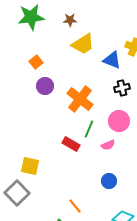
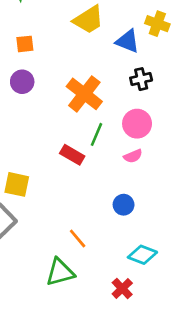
orange square: (36, 62) -> (25, 44), turned 32
purple circle: (45, 86) -> (22, 82), moved
pink semicircle: (108, 145) -> (133, 156), moved

